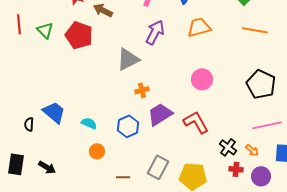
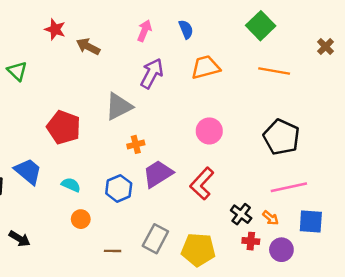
red pentagon: (79, 35) -> (64, 127), moved
red L-shape: (196, 122) -> (202, 184), turned -108

